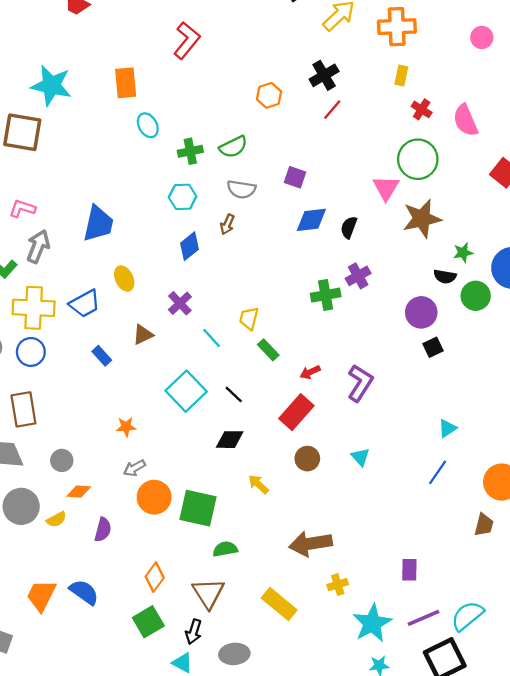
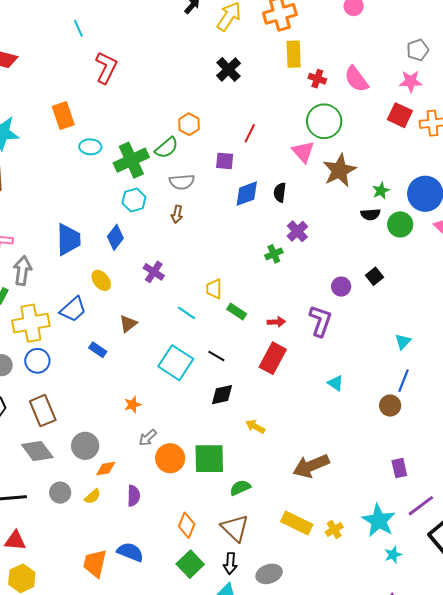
yellow rectangle: (401, 76) -> (294, 54), size x1.5
orange hexagon: (269, 95) -> (189, 124), moved
red line: (332, 110) -> (250, 133), moved
cyan ellipse: (148, 125) -> (90, 147), turned -45
green cross: (190, 151) -> (131, 160), size x1.6
blue diamond: (190, 246) -> (115, 237), moved
green cross: (326, 295) -> (274, 254), size x0.7
purple cross: (180, 303) -> (154, 272), moved
purple circle: (421, 312) -> (341, 287), moved, size x0.7
red arrow: (310, 372) -> (276, 322), turned -144
brown circle: (307, 459) -> (390, 406), moved
gray circle: (62, 460) -> (85, 446), size x1.4
gray circle: (21, 506) -> (60, 493), size x0.7
yellow cross: (338, 585) -> (334, 529), moved

